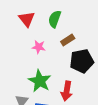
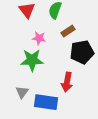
green star: (40, 81) -> (32, 60), moved, turned -30

